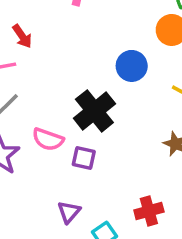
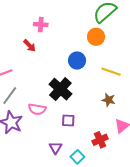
red arrow: (22, 36) -> (30, 46), moved
purple square: (84, 158) -> (68, 121), moved

